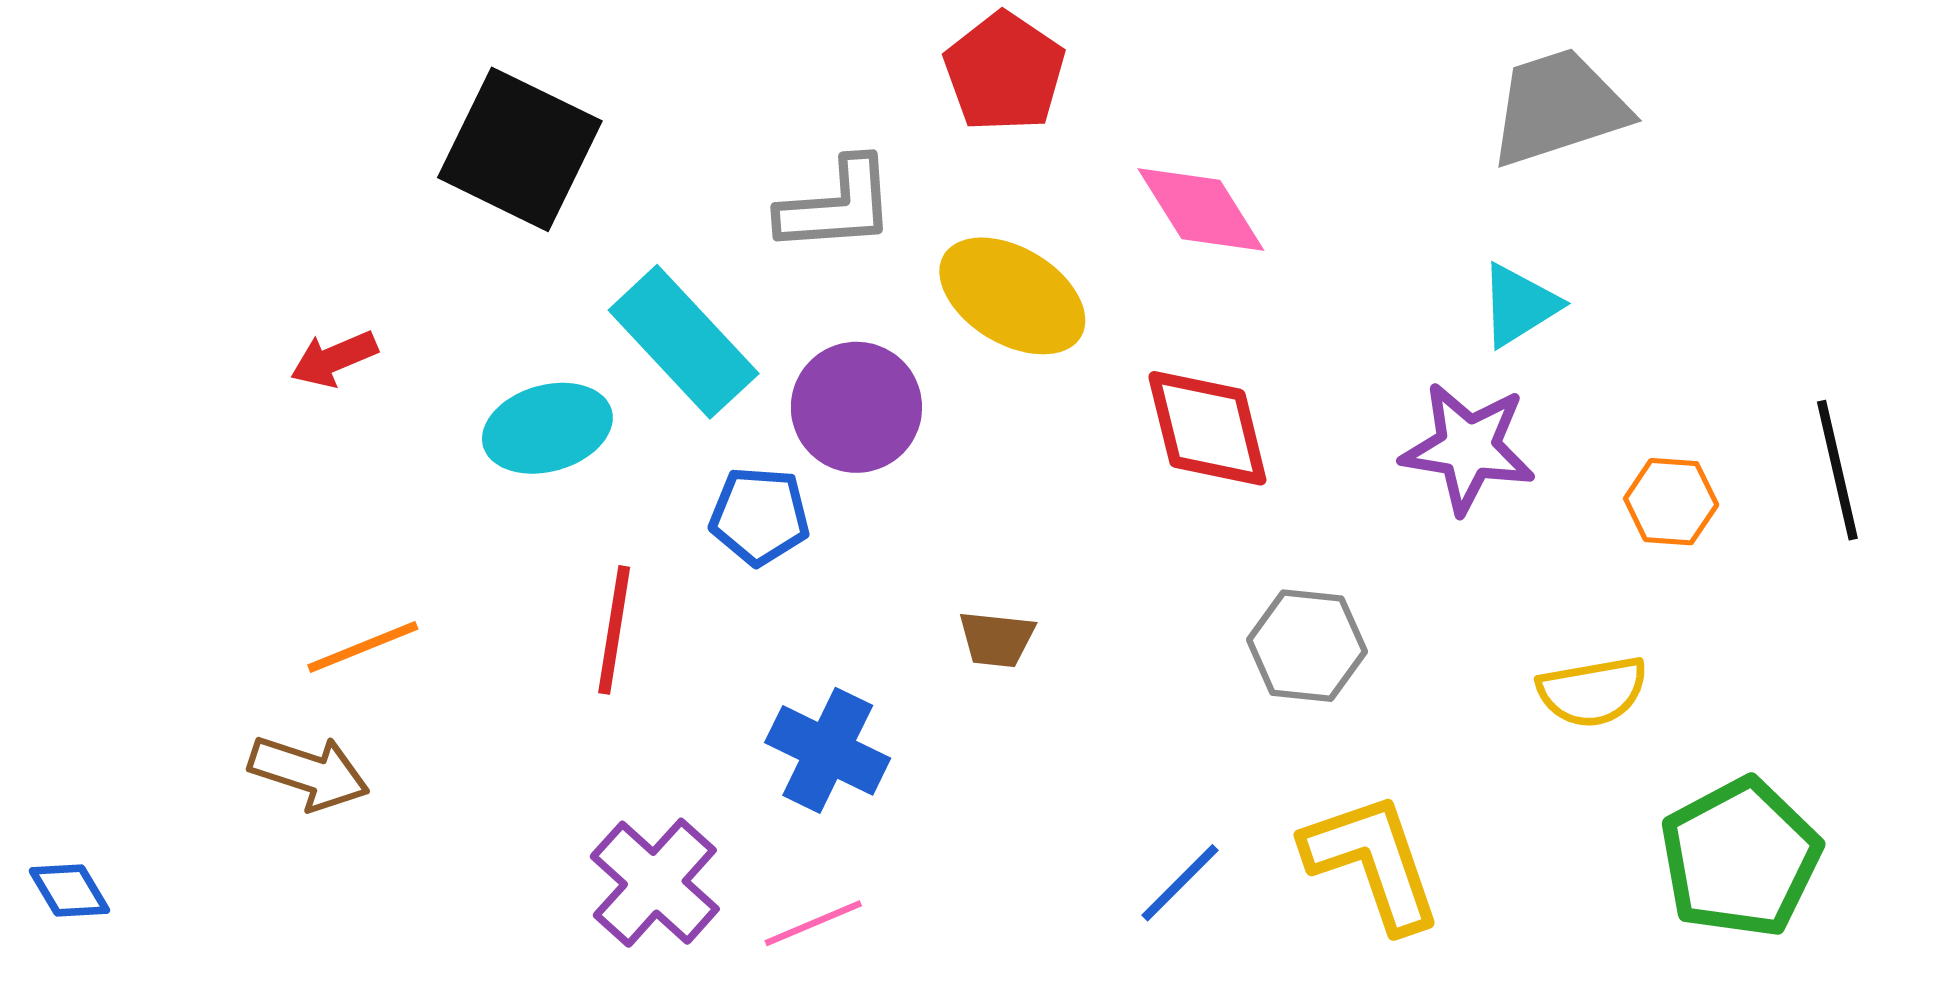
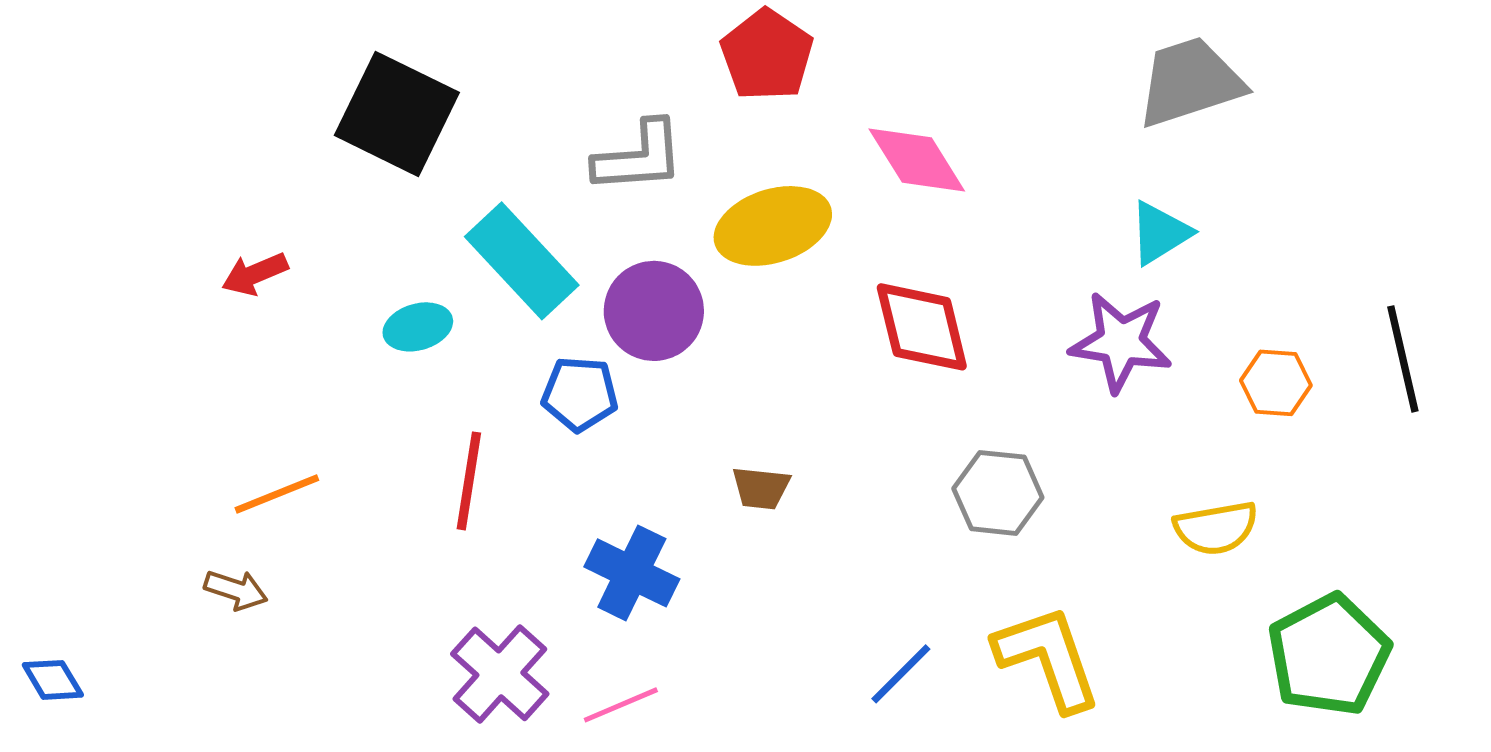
yellow ellipse: (1012, 296) -> (773, 226), turned -49
cyan ellipse: (547, 428) -> (418, 327), size x0.7
brown arrow: (309, 773) -> (236, 590), size x0.7

